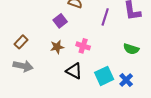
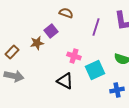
brown star: (57, 47) -> (37, 43), moved
cyan square: (104, 76) -> (95, 70), moved
blue cross: (126, 80) -> (117, 90), turned 32

